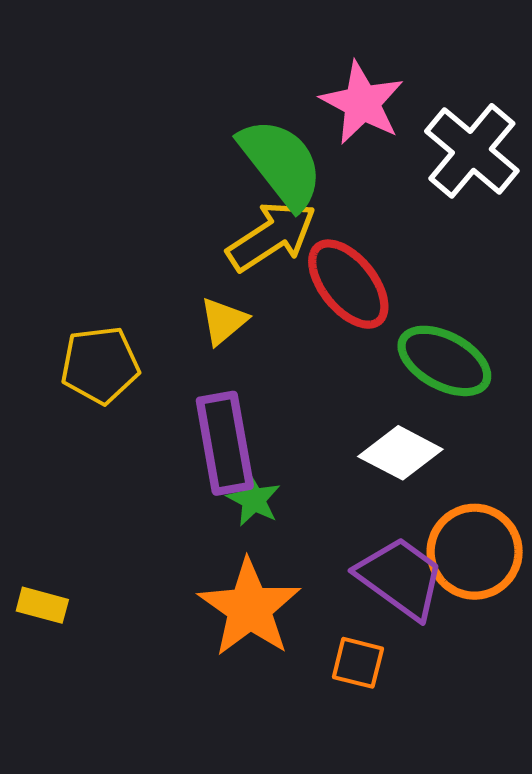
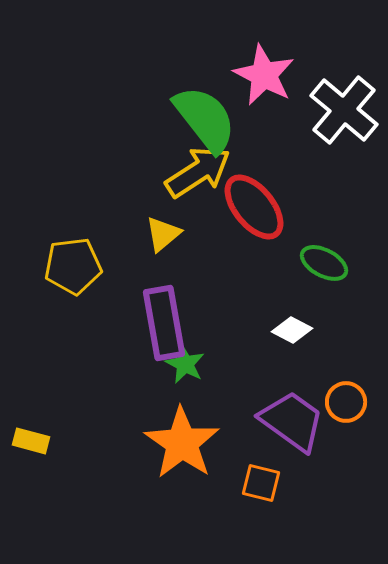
green ellipse: (444, 361) -> (324, 263), size x0.7
white diamond: (400, 453) -> (292, 330), size x0.7
orange circle: (475, 552) -> (346, 402), size x0.6

